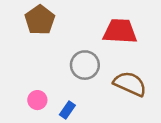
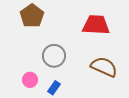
gray circle: (85, 65) -> (54, 56), moved

